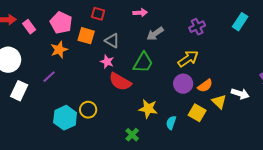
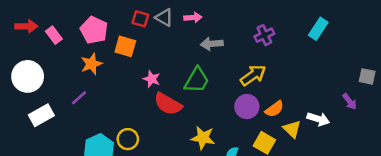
gray arrow: (155, 34) -> (212, 44), turned 30
gray triangle: (112, 41) -> (164, 18), moved
white rectangle: (19, 91) -> (41, 115), turned 36

